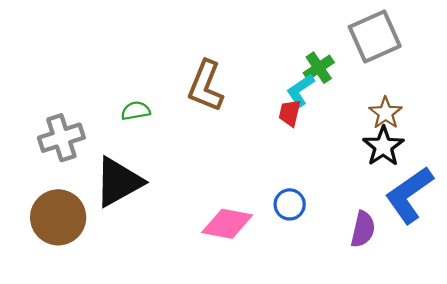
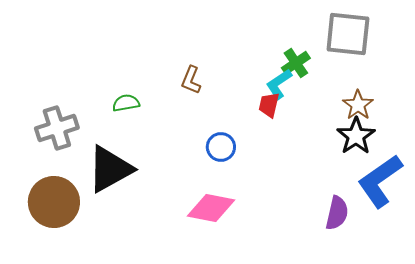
gray square: (375, 36) -> (348, 34), turned 30
brown L-shape: (206, 86) -> (191, 80), size x0.6
blue circle: (290, 204) -> (221, 147), moved

